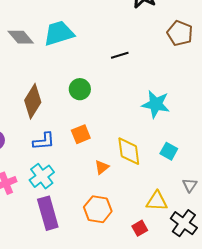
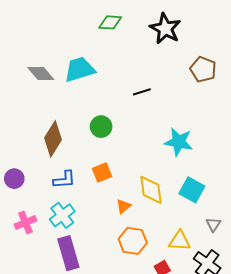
cyan square: (169, 151) -> (192, 190), size x1.4
orange hexagon: (98, 209) -> (133, 241), moved

